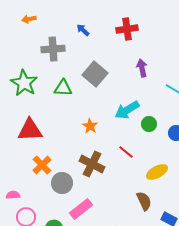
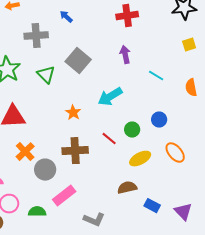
red cross: (127, 29) -> (127, 16), moved
green triangle: (63, 88) -> (46, 75), turned 42
green circle: (149, 124) -> (132, 130), moved
brown cross: (92, 164) -> (75, 151), turned -30
brown semicircle: (144, 201) -> (127, 188), turned -78

